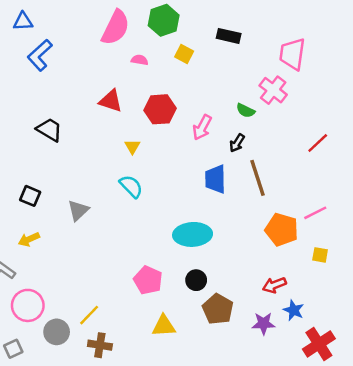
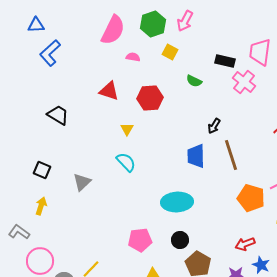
black rectangle: (229, 36) -> (225, 61), moved
green semicircle: (245, 111) -> (194, 81), moved
pink arrow: (202, 127) -> (185, 21), moved
yellow arrow: (29, 239) -> (41, 206), turned 132
pink pentagon: (148, 280) -> (140, 240), turned -30

